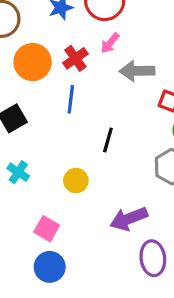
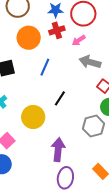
red cross: (75, 58) -> (57, 30), moved
yellow circle: (76, 181) -> (33, 117), size x1.5
purple arrow: (129, 219) -> (58, 150), turned 100

